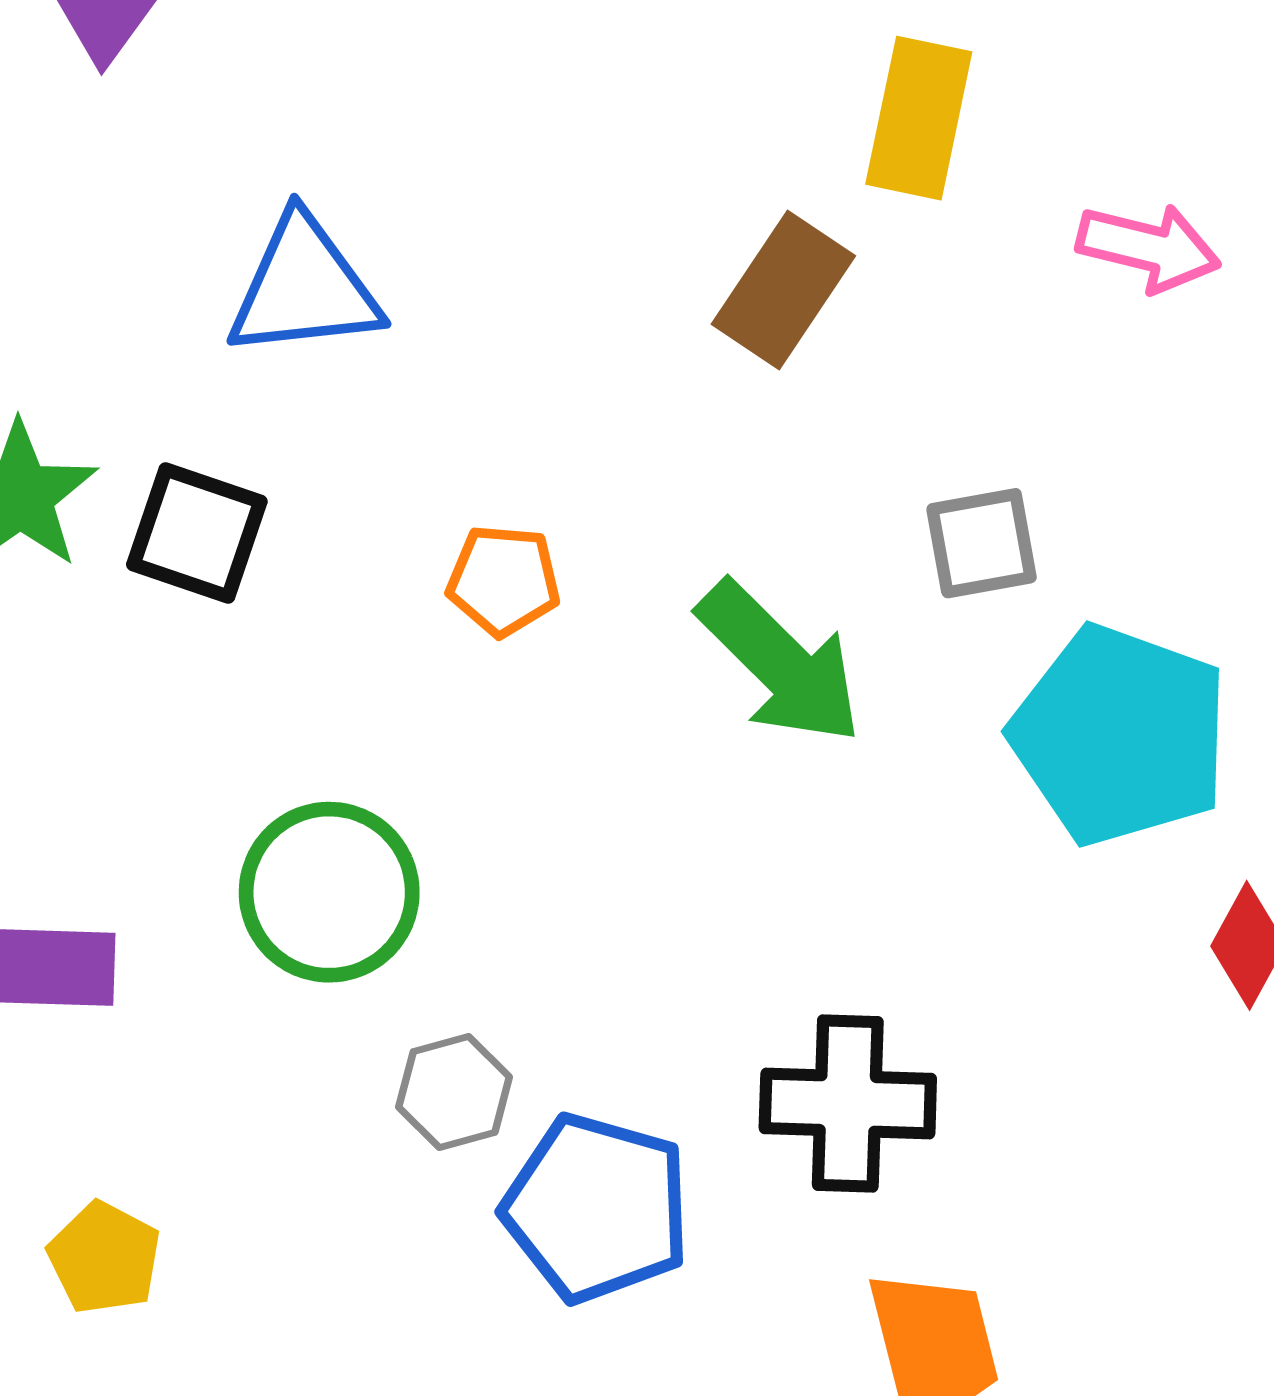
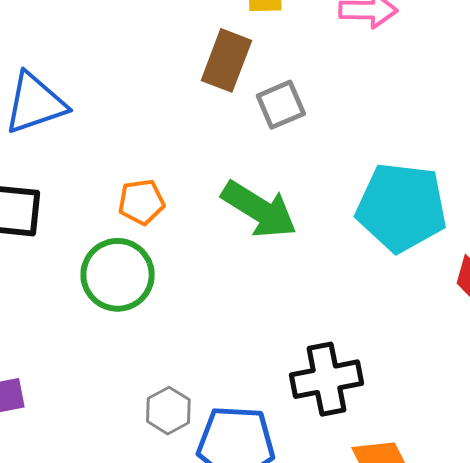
gray square: (982, 543) -> (281, 105), moved
green circle: (329, 892) -> (118, 275), moved

